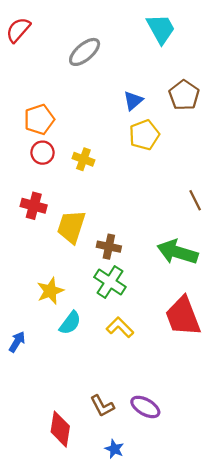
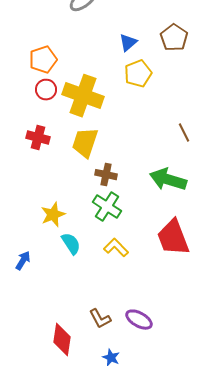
yellow cross: (83, 159) -> (83, 96), size x2.0
yellow trapezoid: (71, 227) -> (85, 143), moved
cyan semicircle: (70, 323) -> (71, 244), turned -70

